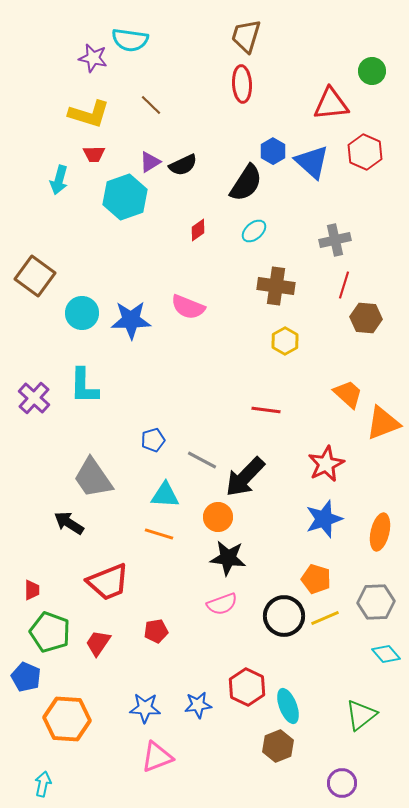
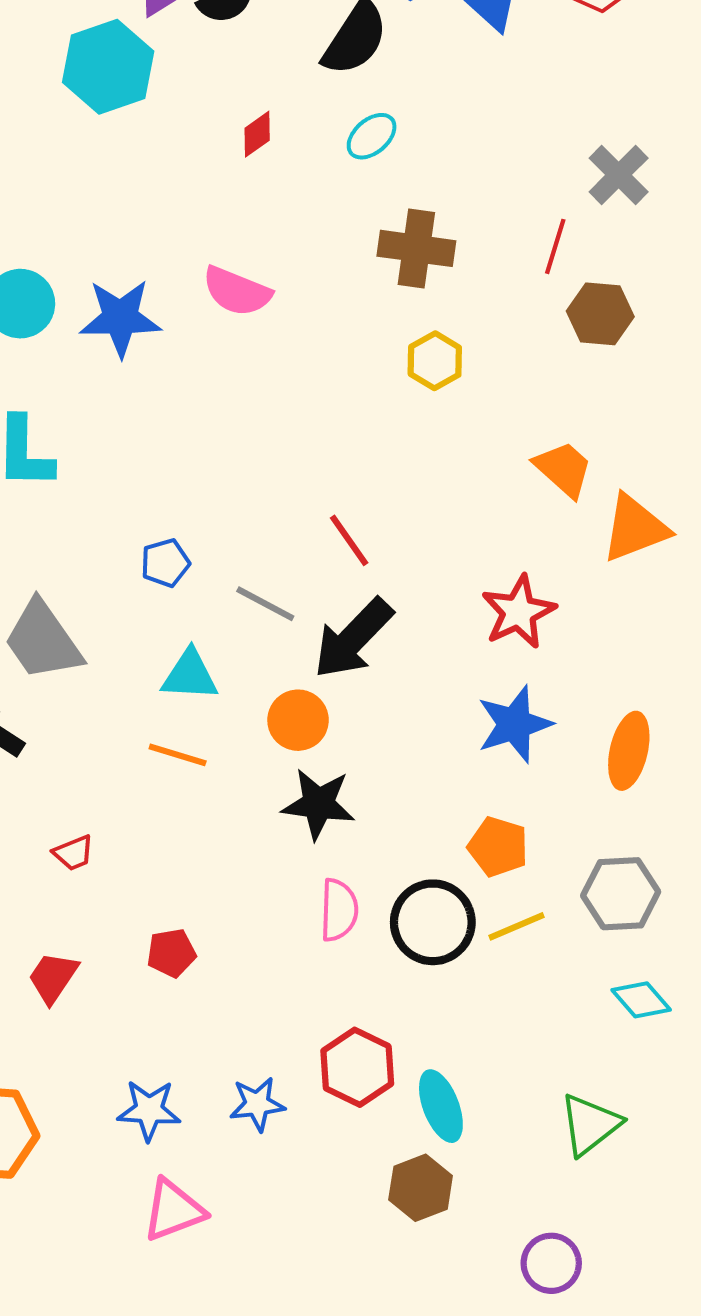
gray cross: (335, 240) -> (619, 175), moved, turned -32
red line: (266, 410) -> (349, 540), moved, turned 48
red trapezoid: (108, 582) -> (73, 853), size x0.5
pink semicircle: (222, 604) -> (339, 910), moved, turned -68

